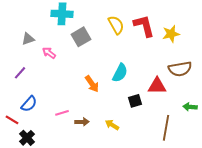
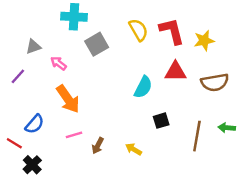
purple line: (20, 73) -> (18, 76), moved
orange arrow: (92, 84) -> (68, 99), moved, size x1.4
red triangle: (157, 86) -> (175, 72), moved
brown arrow: (82, 122) -> (98, 146), turned 120
brown line: (166, 128) -> (197, 136), moved

